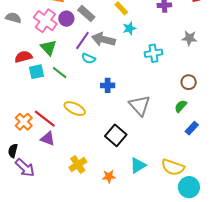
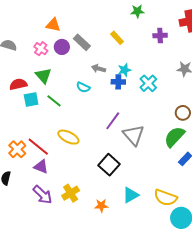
pink cross: (45, 21) -> (41, 49), size x0.6
cyan star: (129, 28) -> (124, 70), moved
gray arrow: (103, 39) -> (99, 69), size x0.6
purple line: (82, 41) -> (113, 121), moved
cyan cross: (153, 53) -> (148, 83), turned -36
blue cross: (108, 85) -> (118, 82), moved
green semicircle: (181, 106) -> (174, 137), size x1.6
purple arrow: (25, 168) -> (43, 195), moved

